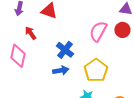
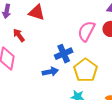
blue cross: (65, 50) -> (64, 54), moved, turned 30

